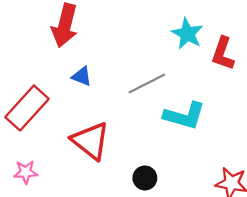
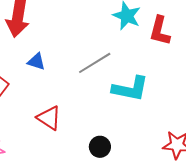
red triangle: (90, 141) -> (49, 118), size x0.7

